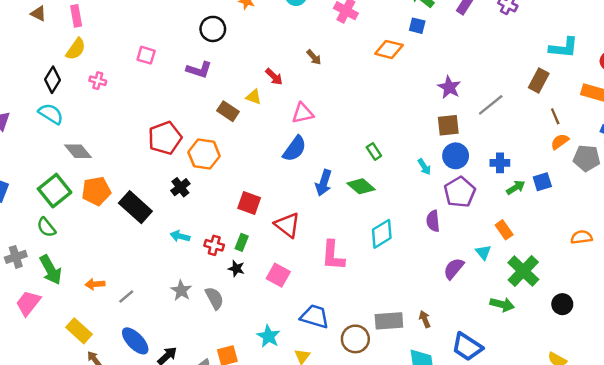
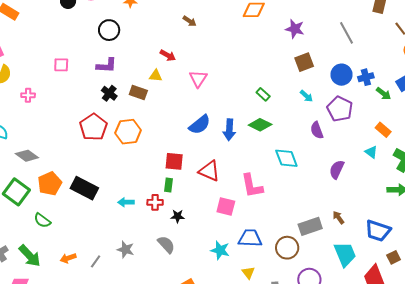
brown arrow: (314, 57) -> (190, 21), moved
purple star: (449, 87) -> (295, 29), moved
gray line: (491, 105) -> (346, 33), turned -65
pink triangle: (303, 113) -> (198, 79), turned -30
brown square: (448, 125) -> (304, 62), moved
blue semicircle: (295, 149) -> (200, 125), moved, turned 30
blue circle: (456, 156) -> (342, 75), moved
black cross: (180, 187) -> (109, 93), moved
green arrow: (516, 187) -> (384, 94), turned 84
purple semicircle: (433, 221) -> (317, 130), moved
green semicircle: (46, 227) -> (42, 220), moved
cyan diamond: (382, 234) -> (286, 158), turned -65
green rectangle: (242, 242) -> (168, 185), moved
purple semicircle: (454, 269) -> (337, 169), moved
pink square: (278, 275) -> (226, 206), moved
gray star: (181, 290) -> (126, 249), moved
cyan star: (269, 336) -> (220, 250), moved

